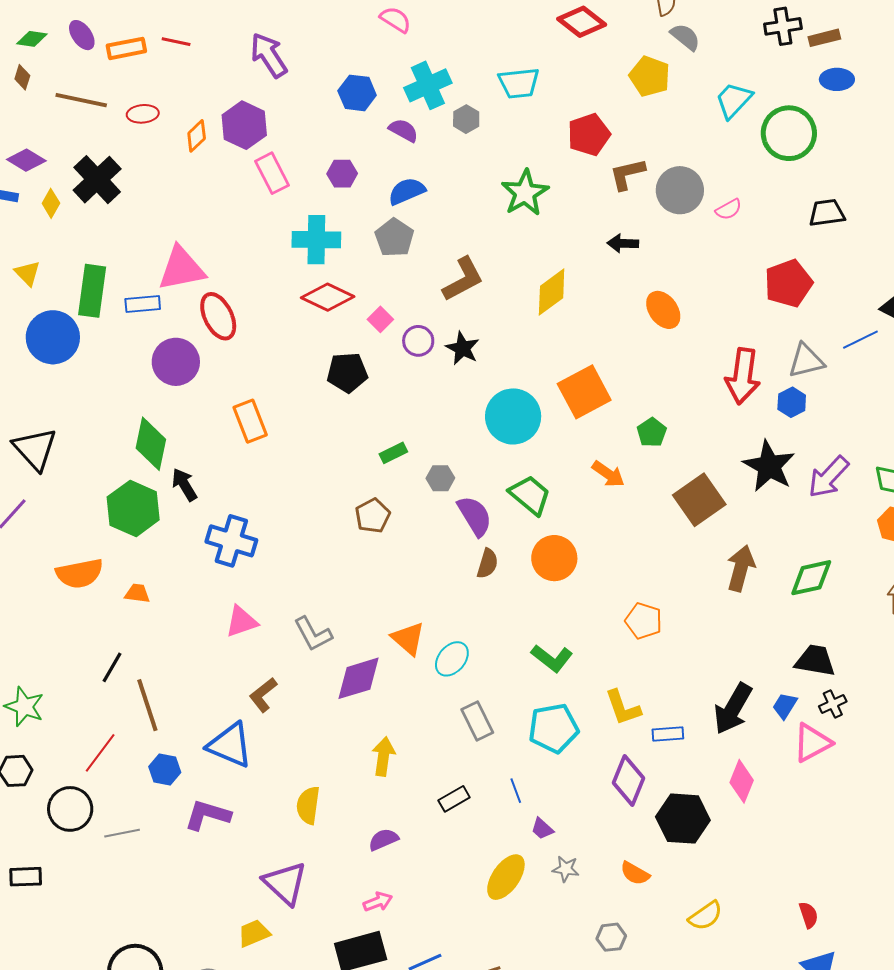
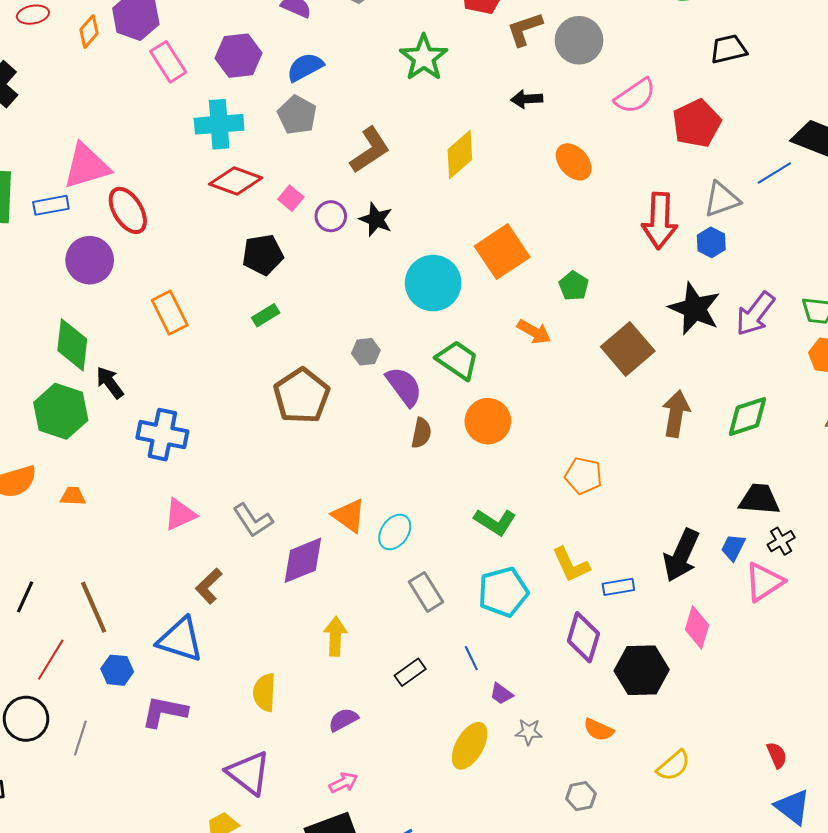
purple hexagon: (342, 174) -> (239, 56), size x1.5
pink semicircle: (729, 209) -> (635, 96), moved, size x1.6
green rectangle: (393, 453) -> (266, 315), moved
brown pentagon: (373, 516) -> (302, 396), size x1.6
black line: (112, 667) -> (25, 597), moved
gray line: (122, 833) -> (80, 738), turned -56

